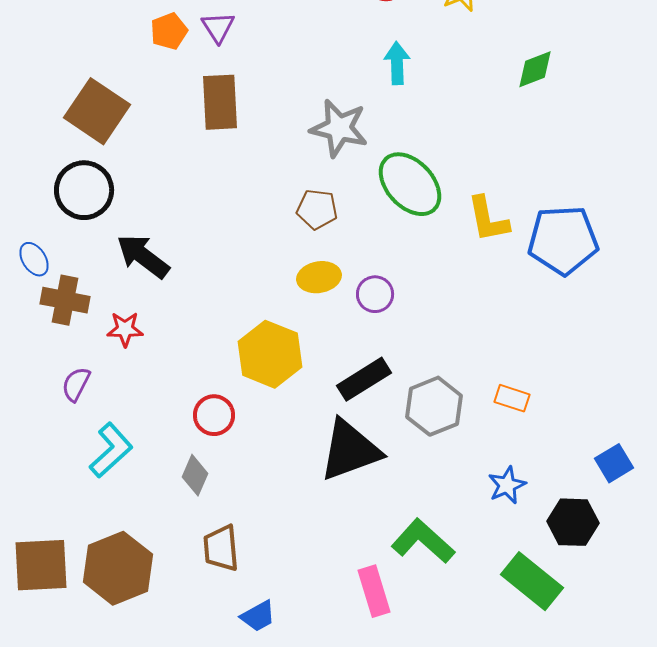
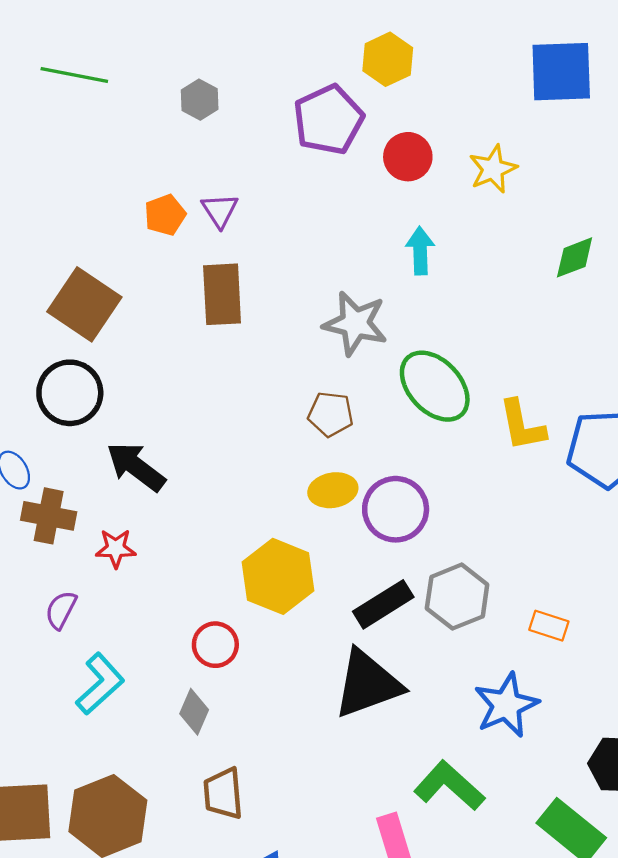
purple circle: (375, 294) -> (396, 509), size x1.6
gray hexagon: (434, 406) -> (457, 597), moved
blue star: (507, 485) -> (506, 705), moved, size x1.5

